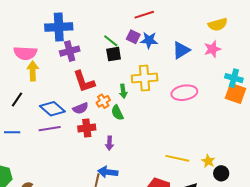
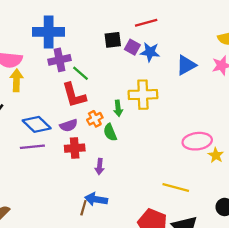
green line: (111, 41) -> (81, 73), moved
black square: (114, 54) -> (113, 40), moved
pink ellipse: (184, 93) -> (197, 141), moved
yellow star: (208, 161) -> (216, 155), moved

